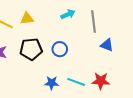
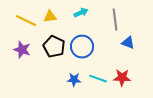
cyan arrow: (68, 14) -> (81, 13), moved
black pentagon: (31, 49) -> (54, 47), turned 30
blue circle: (60, 49) -> (82, 47), size x1.5

